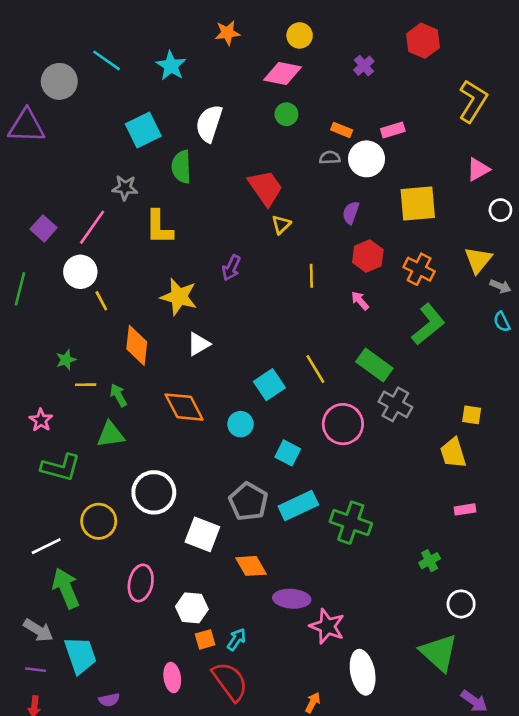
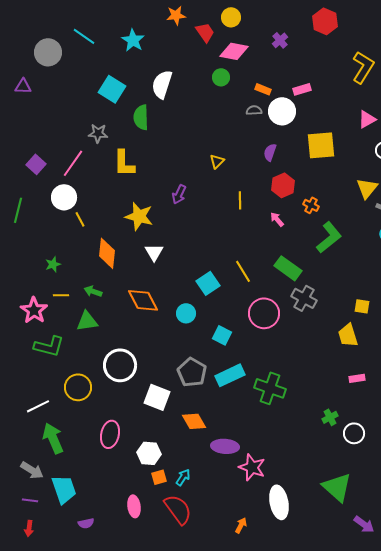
pink diamond: (283, 74) -> (234, 51), moved
purple triangle: (26, 126) -> (23, 86), size x0.6
cyan square: (143, 130) -> (112, 89), turned -32
red trapezoid: (265, 188) -> (205, 32), moved, size x0.7
orange cross: (419, 269) -> (311, 205), moved, size x0.7
white triangle: (198, 344) -> (154, 252), turned -30
yellow line: (86, 385) -> (61, 295), moved
green arrow: (118, 395) -> (93, 291), turned -42
pink star: (41, 420) -> (34, 310), size x1.5
white circle: (461, 604) -> (354, 433), moved

